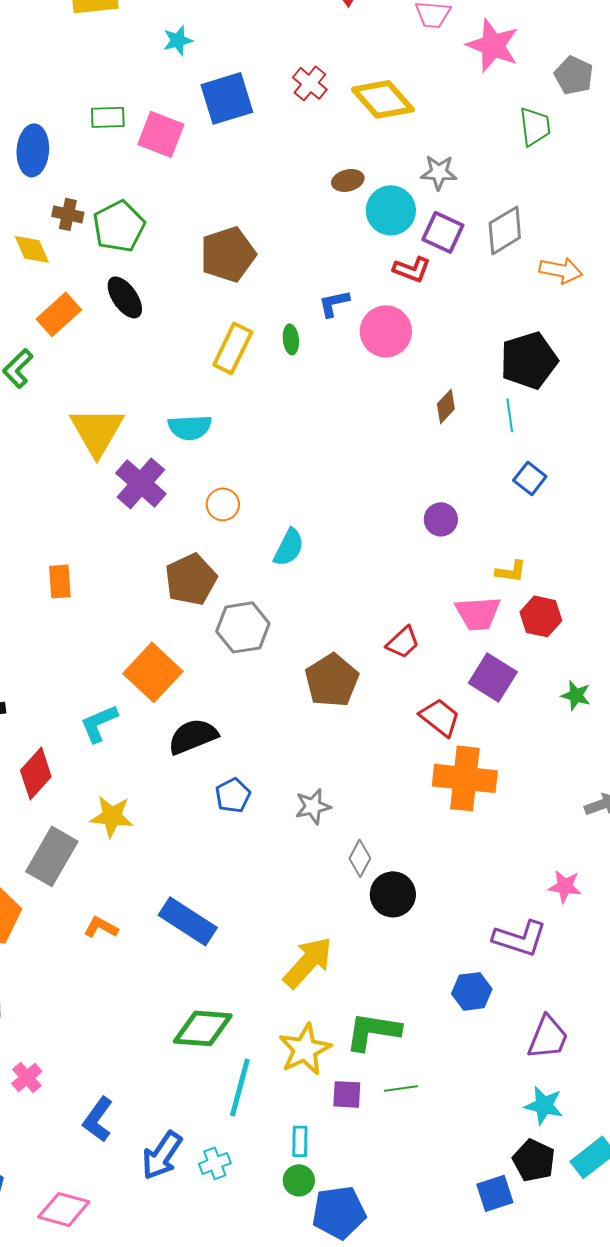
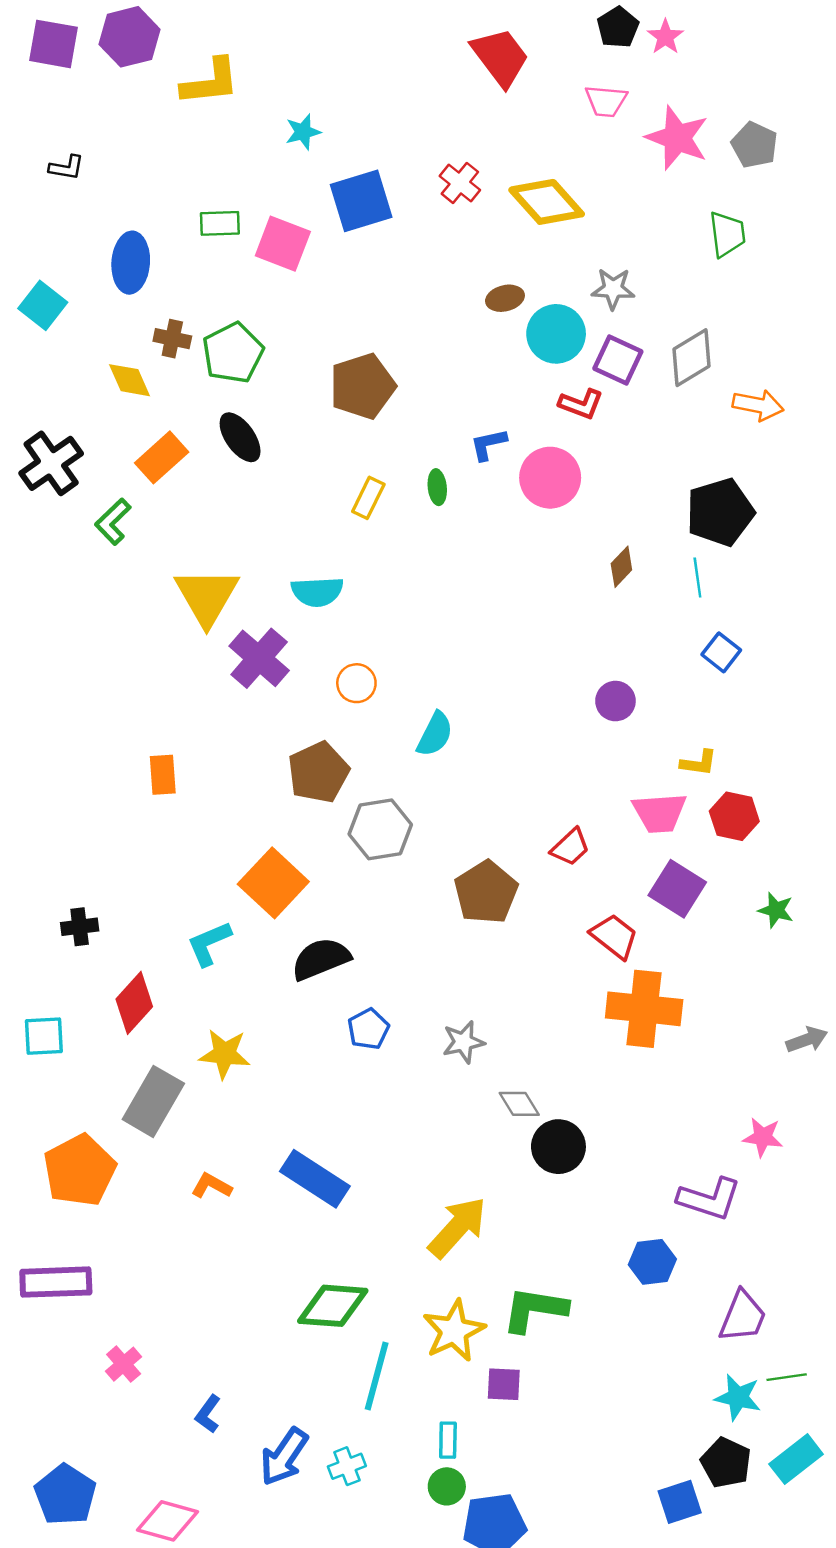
gray pentagon: (574, 75) -> (755, 145), moved
yellow rectangle: (233, 348) -> (368, 498), size x0.7
gray diamond: (360, 858) -> (519, 1104), turned -60
green line: (401, 1088) -> (787, 1377), moved
blue L-shape: (98, 1119) -> (208, 1414), size x0.7

